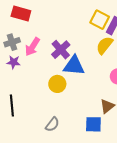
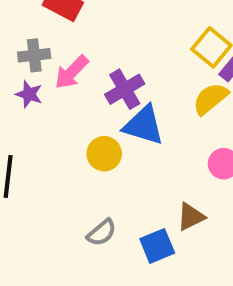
gray semicircle: (52, 124) -> (102, 233), moved
blue square: (93, 124) -> (157, 246), turned -36

